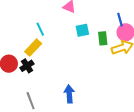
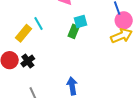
green rectangle: (103, 38) -> (74, 31), moved, turned 32
yellow rectangle: (33, 48) -> (24, 33), moved

